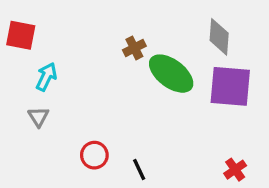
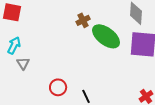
cyan arrow: (46, 77) -> (14, 45), moved

